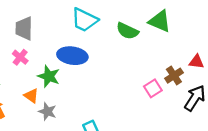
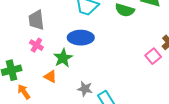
green star: (49, 76) -> (63, 58), turned 30
gray star: (47, 111) -> (85, 89), moved

